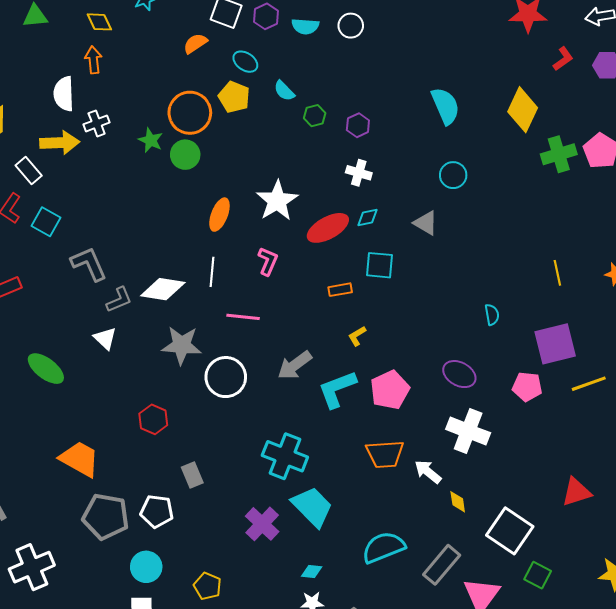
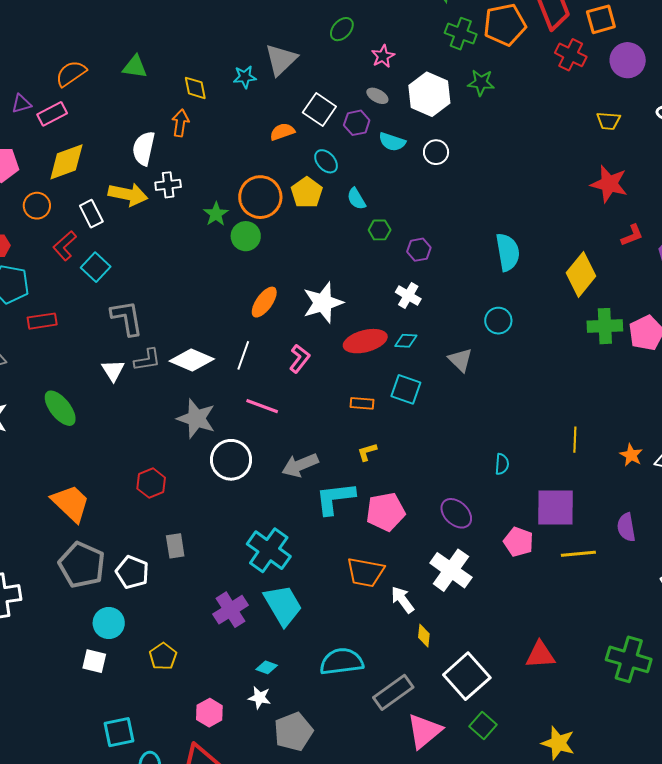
white triangle: (105, 338) -> (113, 370), moved

